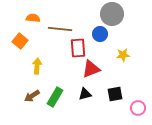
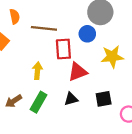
orange semicircle: (33, 18) -> (15, 16), turned 72
yellow star: (123, 55) -> (112, 57), size x1.5
yellow arrow: (37, 66) -> (37, 71), moved

